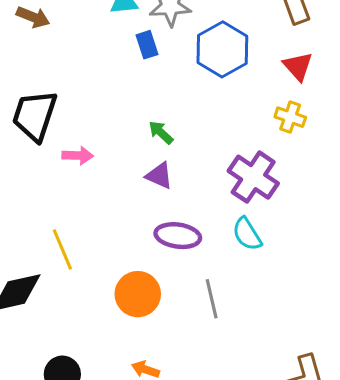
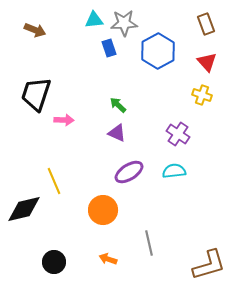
purple cross: (253, 177) -> (178, 134), size x0.7
cyan semicircle: (247, 234) -> (174, 171), turned 115
purple ellipse: (178, 236) -> (129, 172), turned -40
gray line: (212, 299) -> (149, 243), moved

